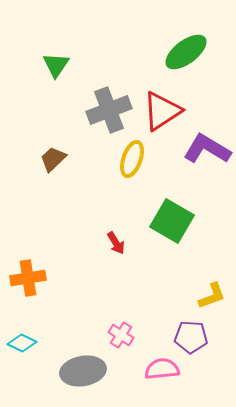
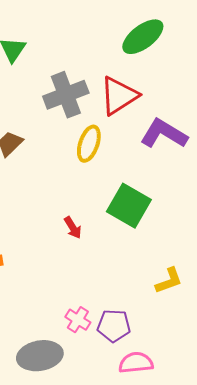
purple pentagon: (191, 337) -> (114, 326), moved
pink semicircle: (162, 369) -> (136, 363), moved

